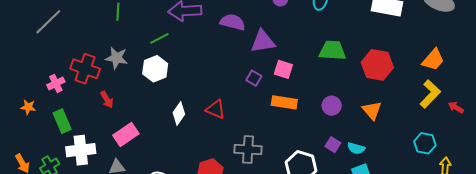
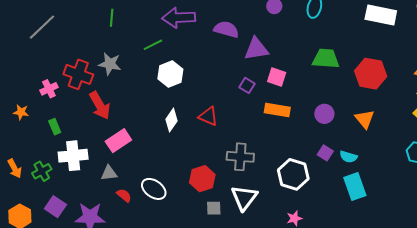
white hexagon: (155, 69) -> (170, 74), moved
red arrow: (107, 100) -> (100, 105), size x1.6
green rectangle: (62, 121) -> (55, 127), size x0.7

